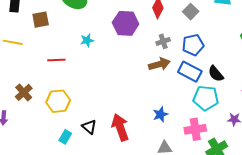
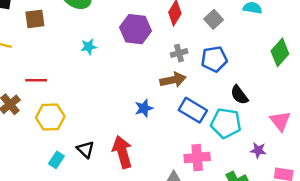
red line: (56, 60) -> (36, 80), moved
blue rectangle: (190, 72) -> (193, 110), moved
blue star: (160, 114) -> (144, 108), moved
pink cross: (195, 129) -> (197, 158), moved

